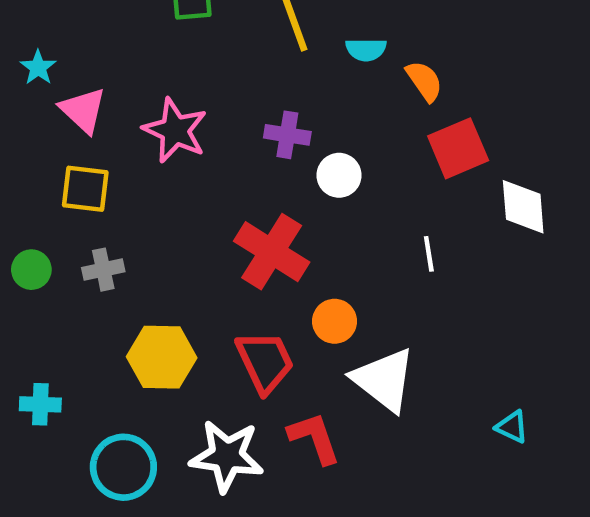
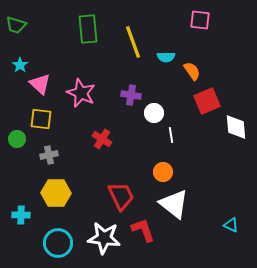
red cross: (272, 252) -> (102, 139), moved, size x0.6
white line: (429, 254) -> (171, 135), moved
green circle: (31, 270) -> (17, 139), moved
orange circle: (335, 321) -> (163, 172), moved
yellow hexagon: (162, 357) -> (56, 193), moved

